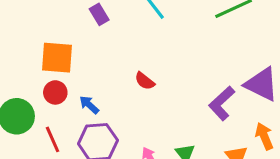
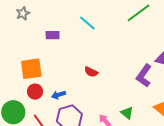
purple rectangle: (99, 14) -> (53, 35), turned -48
blue arrow: (89, 105) -> (59, 95), turned -48

